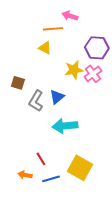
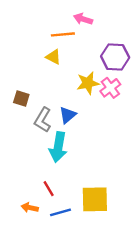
cyan arrow: (65, 126) -> (58, 147), moved, turned -75
yellow square: (80, 168) -> (95, 199), turned -30

